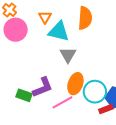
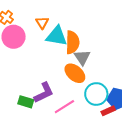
orange semicircle: (85, 18) -> (72, 42), moved
gray triangle: (68, 55) -> (82, 57), moved
orange ellipse: (75, 84) -> (75, 73), moved, turned -65

